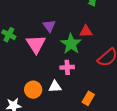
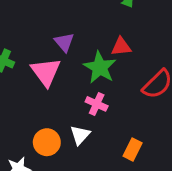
pink cross: (67, 67) -> (97, 104), turned 32
white triangle: (55, 87) -> (80, 135), turned -40

